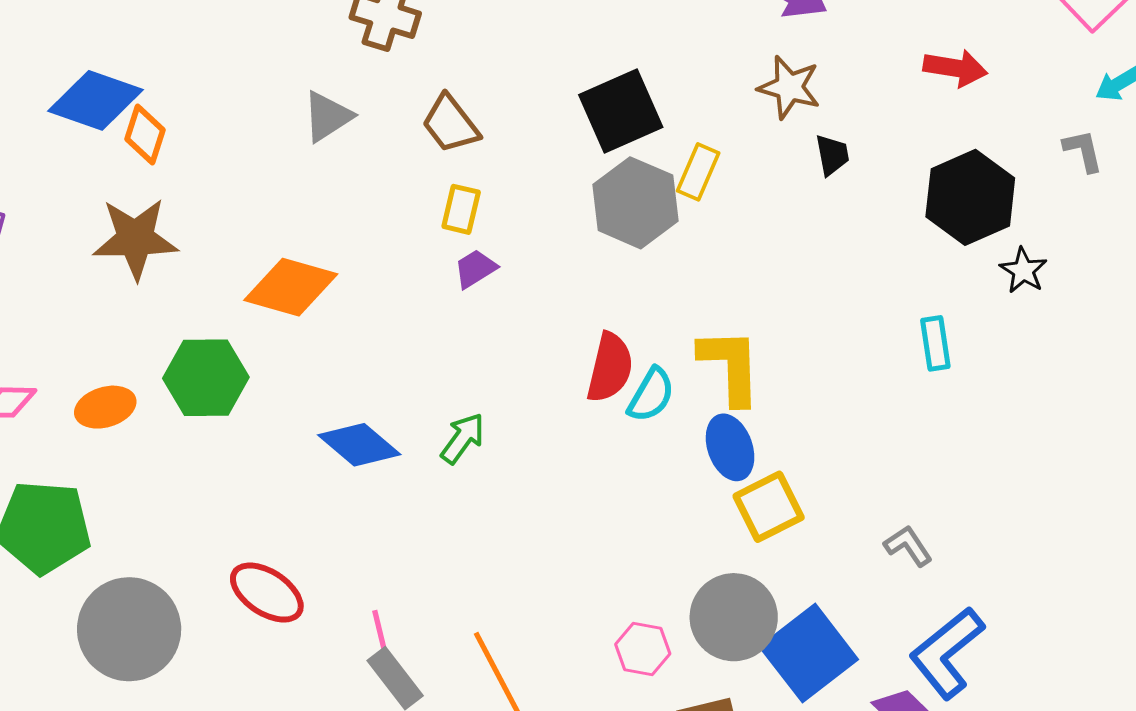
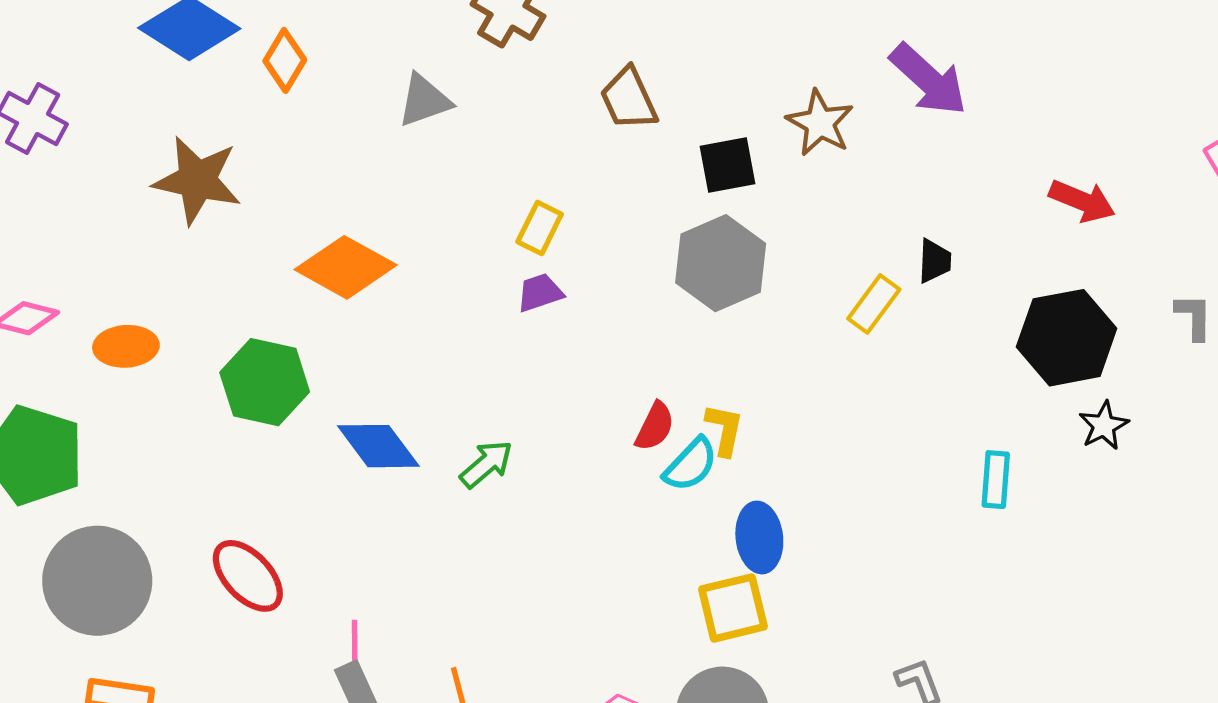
brown star: (789, 87) -> (820, 123), moved
black square: (621, 111) -> (727, 165), size x0.7
brown trapezoid: (451, 124) -> (629, 99), moved
orange diamond: (145, 135) -> (285, 60), moved
yellow rectangle: (698, 172) -> (874, 304), moved
yellow L-shape: (730, 366) -> (724, 430), moved, size x0.6
red semicircle: (610, 368) -> (655, 426), size x0.7
green hexagon: (206, 378) -> (265, 382), moved
yellow square: (769, 507) -> (733, 608), moved

